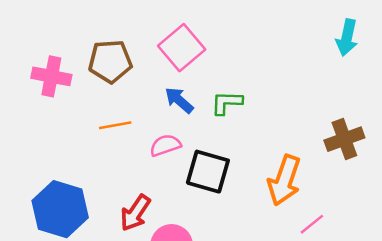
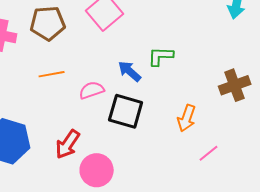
blue arrow: (179, 100) -> (130, 71), moved
green L-shape: (227, 103) -> (161, 56), moved
orange arrow: (284, 180) -> (187, 118), size x0.7

